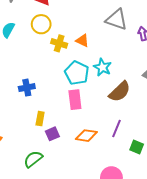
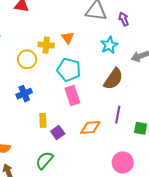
yellow circle: (41, 24) -> (27, 59), moved
orange triangle: (82, 41) -> (68, 38), turned 40
cyan star: (102, 67) -> (109, 45), moved, turned 30

